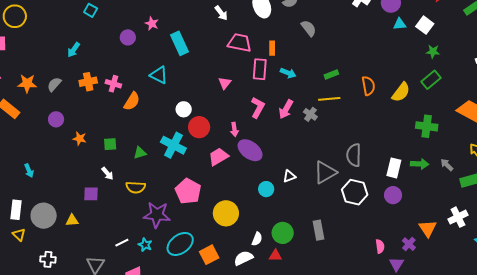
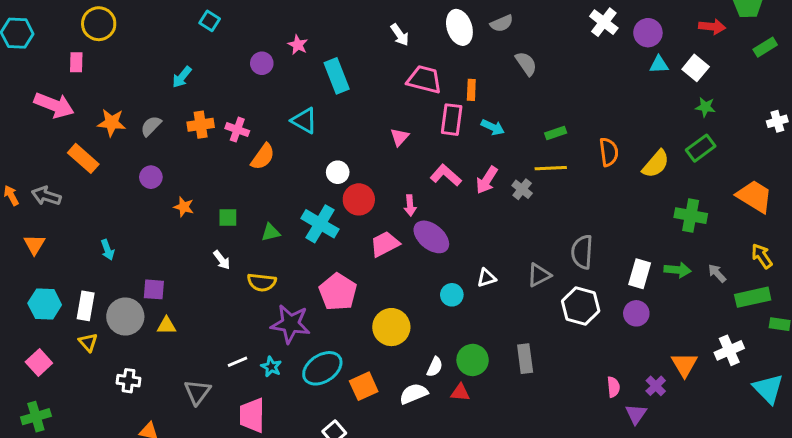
pink L-shape: (258, 107) -> (446, 175), turned -80
gray triangle: (325, 172) -> (539, 275), size x0.7
purple square: (91, 194) -> (154, 289), moved

